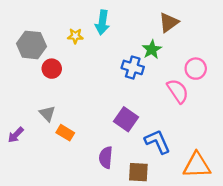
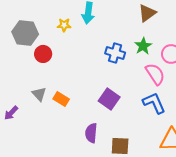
green star: (152, 49) -> (143, 46), moved
orange rectangle: (65, 133) -> (61, 99), moved
blue L-shape: (157, 142) -> (154, 103), moved

